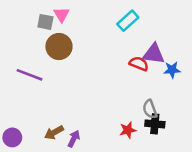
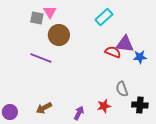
brown circle: (59, 47) -> (59, 35), moved
purple line: (29, 75) -> (41, 58), moved
black cross: (155, 124) -> (140, 105), moved
purple arrow: (74, 139) -> (79, 113), moved

